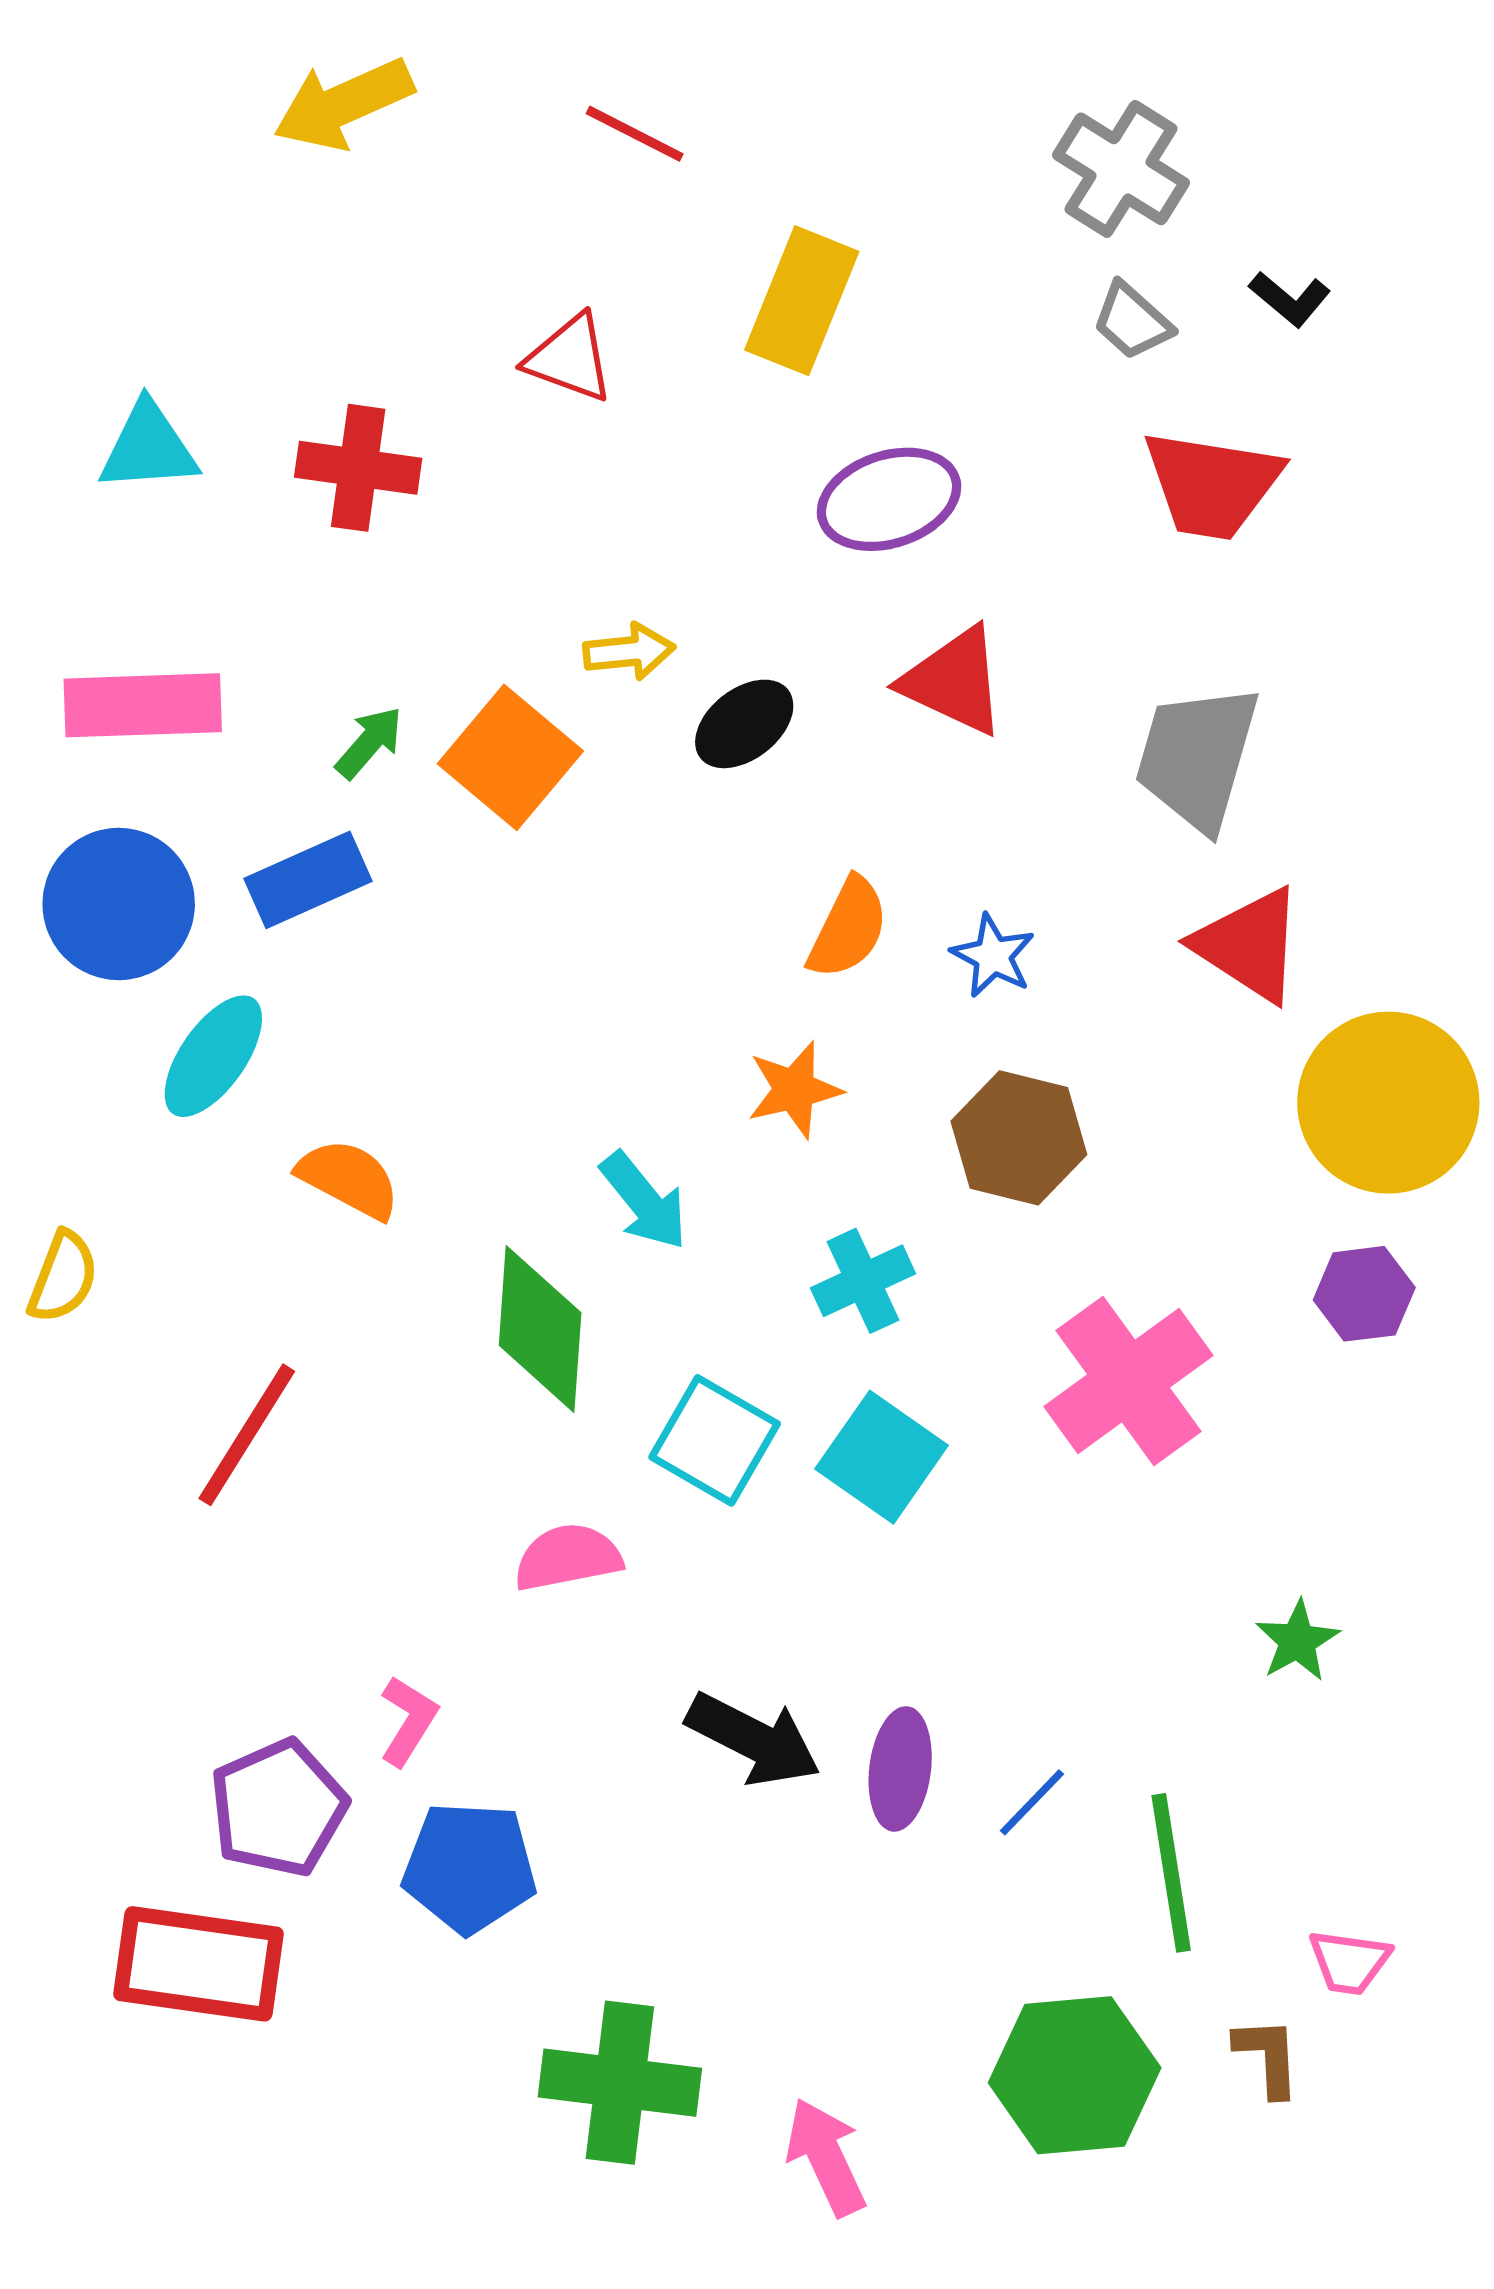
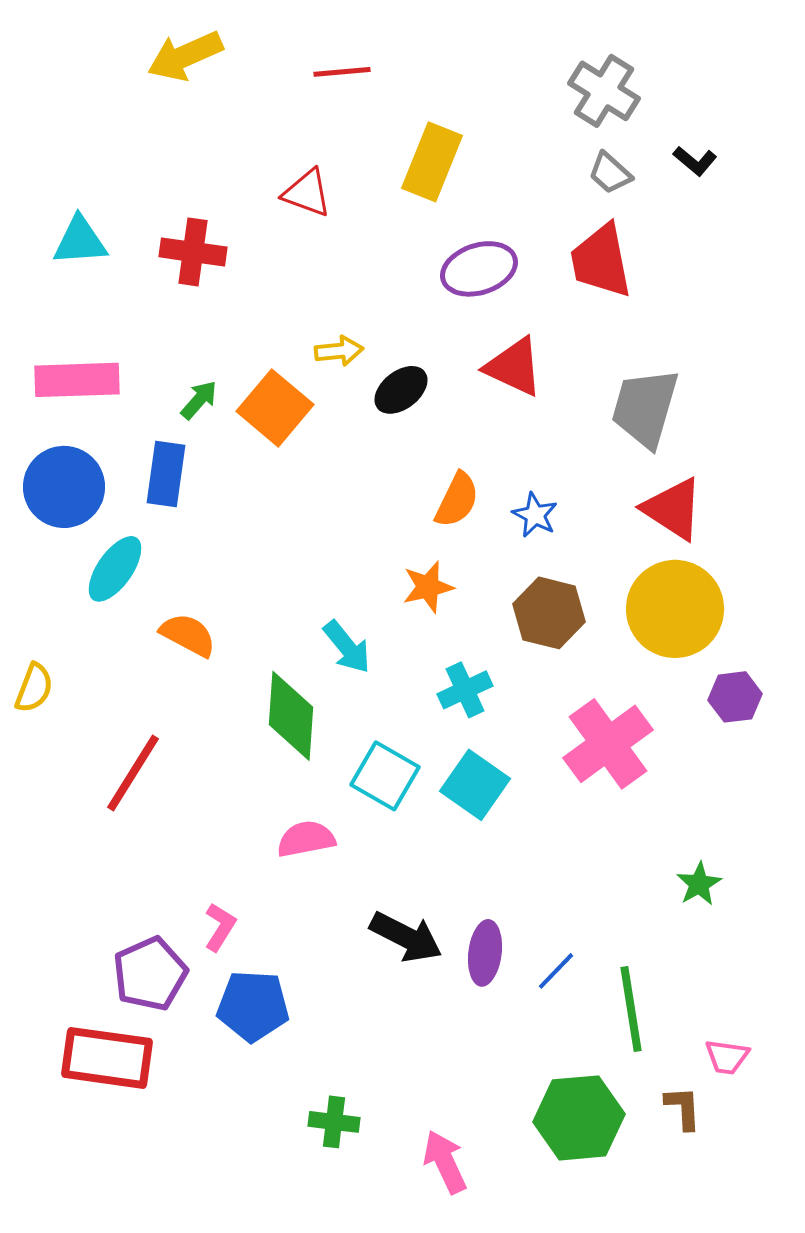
red line: (635, 134) -> (342, 72), turned -32
red trapezoid: (1212, 484) -> (601, 261), moved, turned 70
blue rectangle: (308, 880) -> (166, 474), turned -58
yellow circle: (1388, 1103) -> (675, 609), moved
green cross: (620, 2083) -> (334, 1122), size x0.6

